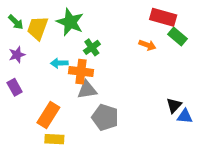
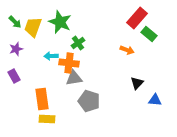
red rectangle: (163, 17) -> (137, 18), turned -65
orange arrow: (147, 45) -> (127, 50), moved
black triangle: (174, 105) -> (137, 83), moved
orange rectangle: (48, 115) -> (42, 99), turned -40

